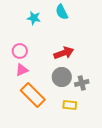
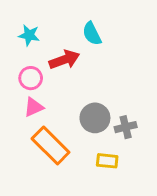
cyan semicircle: (62, 12) -> (92, 34), moved
cyan star: (34, 18) -> (29, 35), moved
red arrow: (64, 53) -> (64, 60), moved

